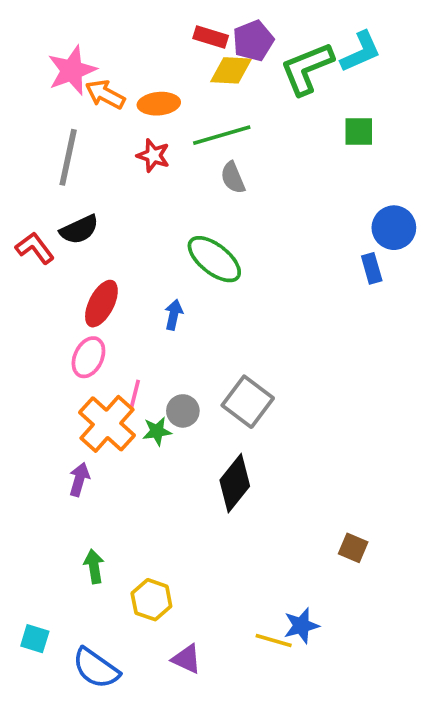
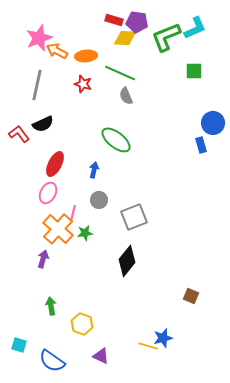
purple pentagon: (253, 41) -> (137, 22), turned 30
green line: (222, 135) -> (120, 73), turned 40
gray square: (248, 402) -> (134, 217), turned 32
gray circle: (183, 411) -> (99, 200), moved

